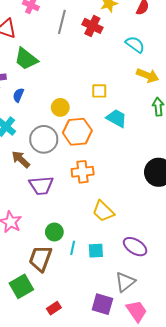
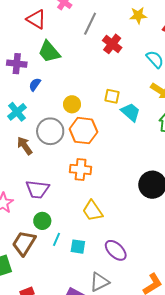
red cross: (92, 26) -> (112, 44), moved
cyan trapezoid: (117, 118) -> (131, 112), moved
purple trapezoid: (41, 185) -> (37, 189), moved

